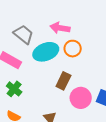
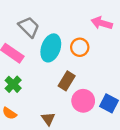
pink arrow: (60, 28) -> (102, 23), moved
cyan ellipse: (46, 52) -> (51, 48), turned -55

